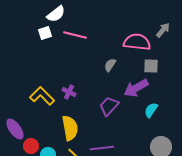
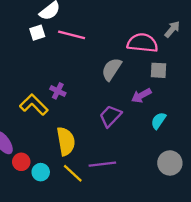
gray semicircle: (110, 65) -> (112, 69), size x1.5
purple arrow: (136, 88) -> (141, 96), size x0.7
purple cross: (69, 92) -> (58, 91), moved

